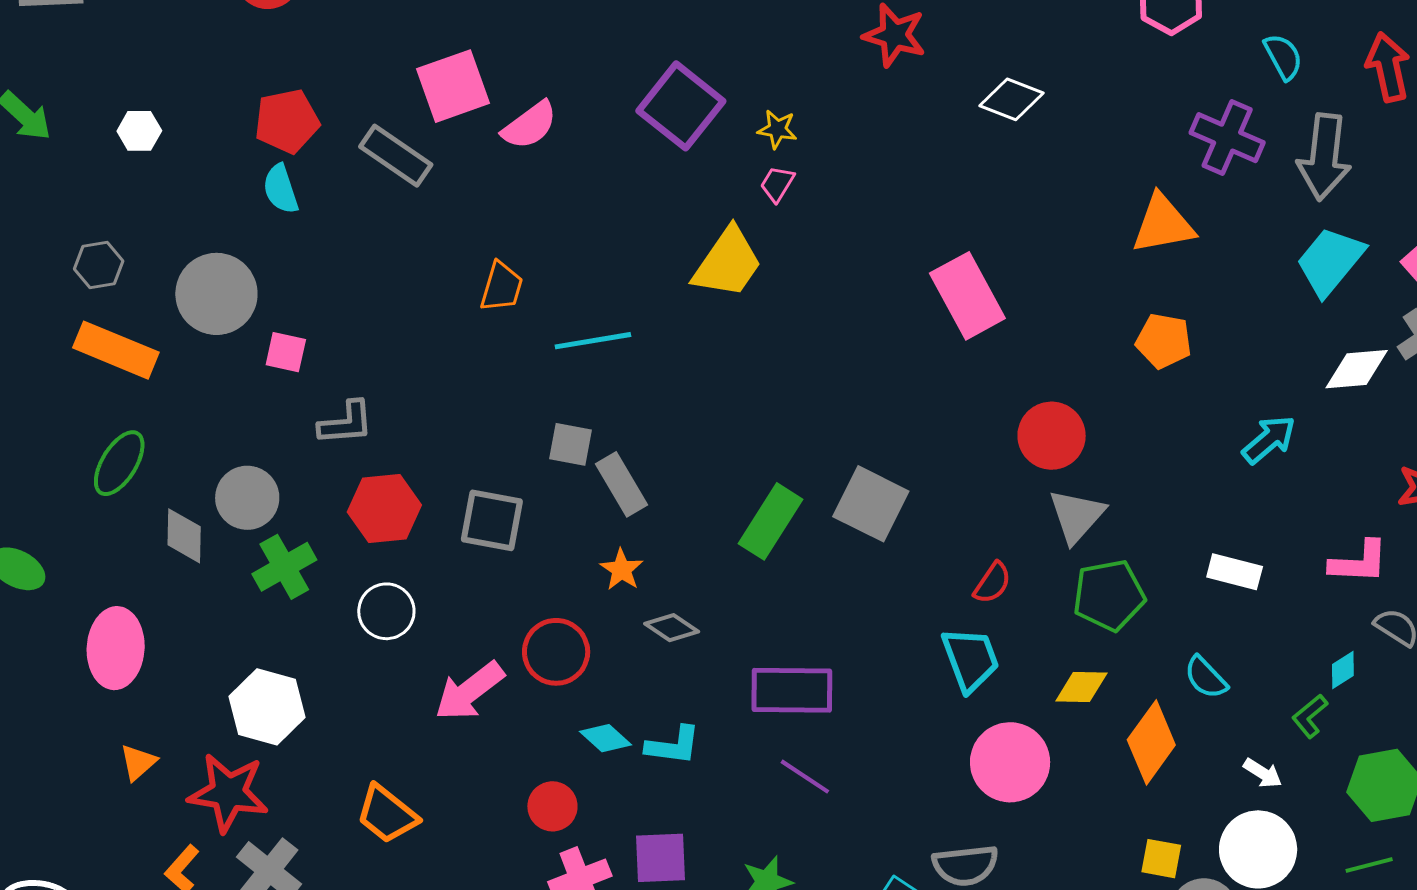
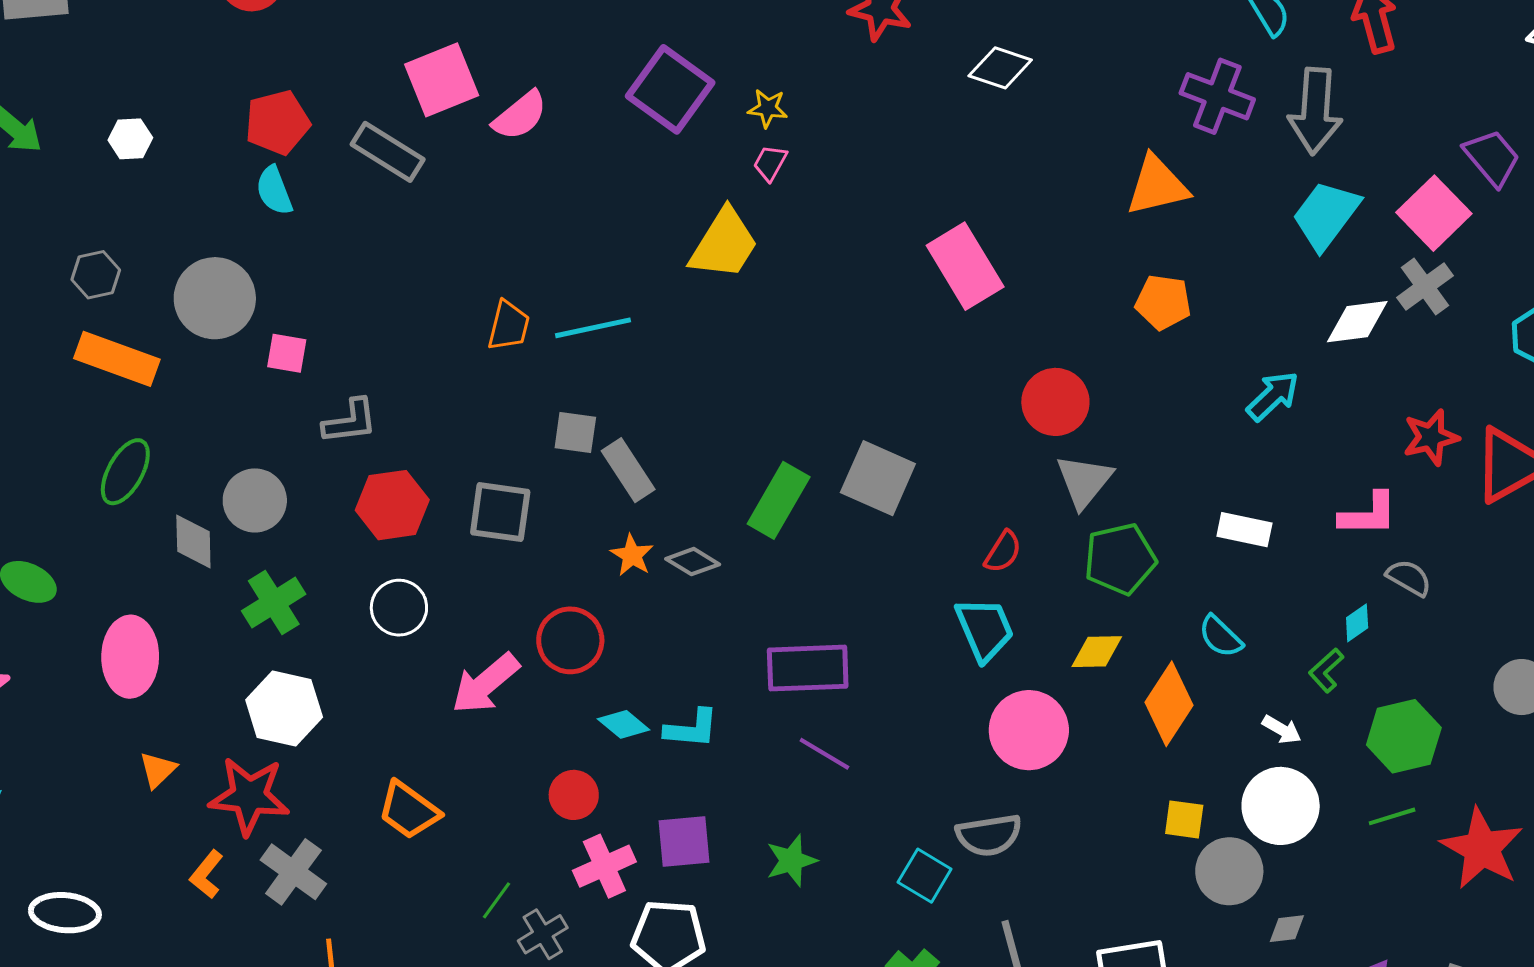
orange trapezoid: (502, 287) -> (509, 326), moved
green cross: (284, 567) -> (274, 602), moved
gray diamond: (672, 628) -> (693, 562), moved

